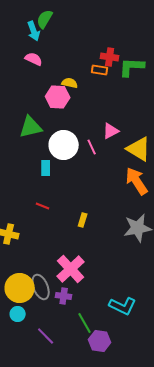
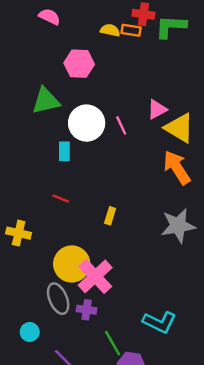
yellow semicircle: (70, 83) -> (110, 30), moved
pink triangle: (111, 131) -> (157, 109), moved
yellow circle: (20, 288) -> (72, 264), moved

